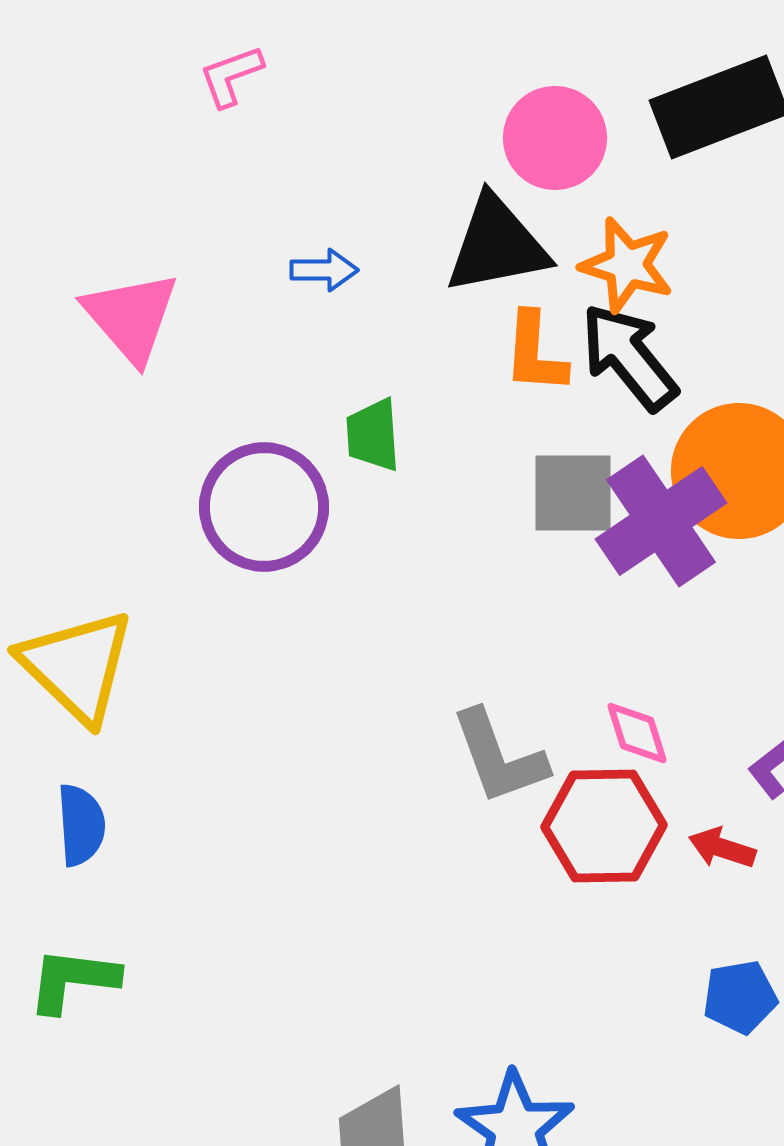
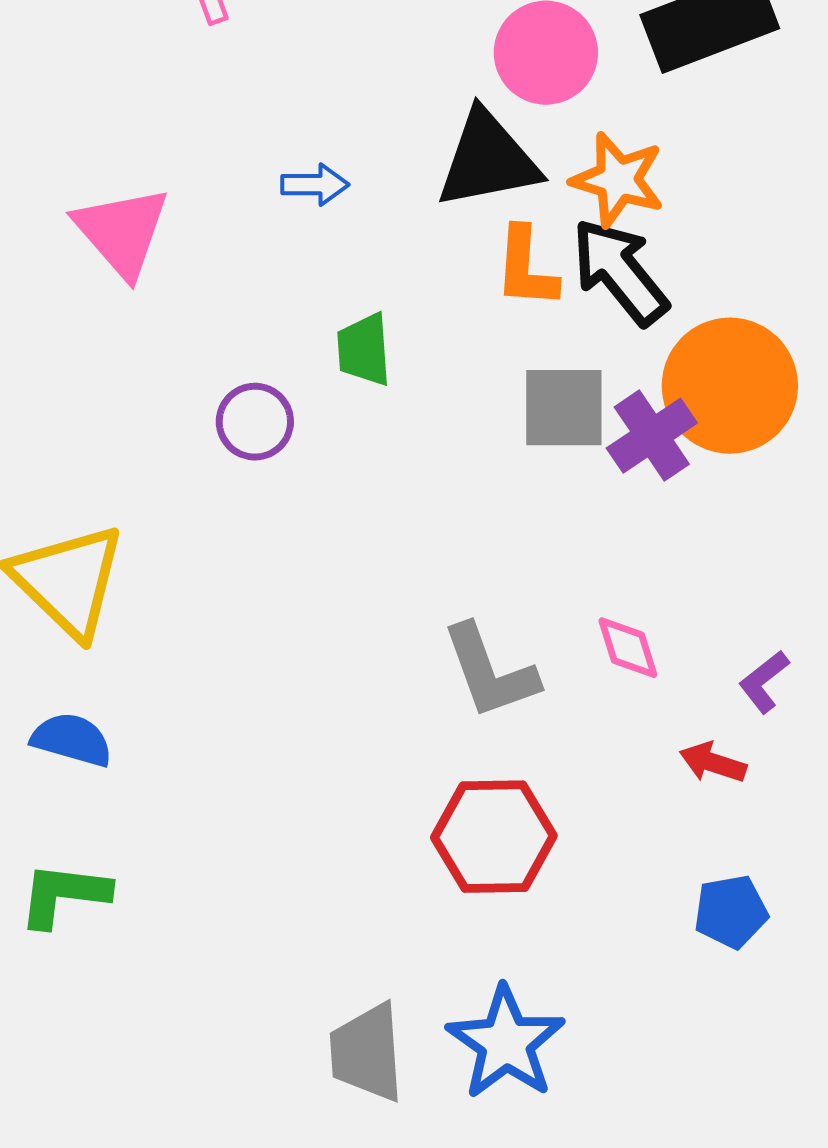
purple circle: (264, 507) -> (255, 422), size x0.6
purple cross: (661, 521) -> (652, 436), size x0.7
blue semicircle: (81, 825) -> (72, 740), turned -70
red hexagon: (604, 826) -> (494, 837), moved

